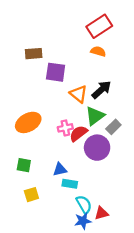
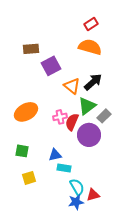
red rectangle: (99, 26) -> (91, 24), size x0.6
orange semicircle: (98, 51) -> (90, 47), size x1.6
purple square: (56, 72) -> (51, 66), turned -36
red semicircle: (78, 133) -> (72, 122), turned -30

